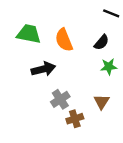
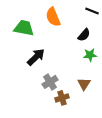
orange semicircle: (64, 40) -> (53, 17), moved
black arrow: (43, 69) -> (36, 57), turned -30

